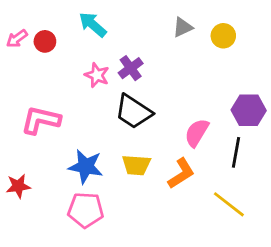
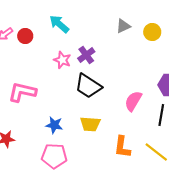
blue star: (86, 166) -> (54, 125), size x0.7
orange L-shape: (181, 173) -> (122, 147), moved, turned 130

